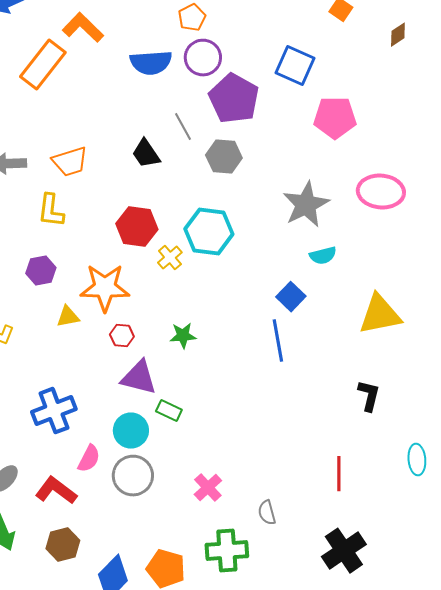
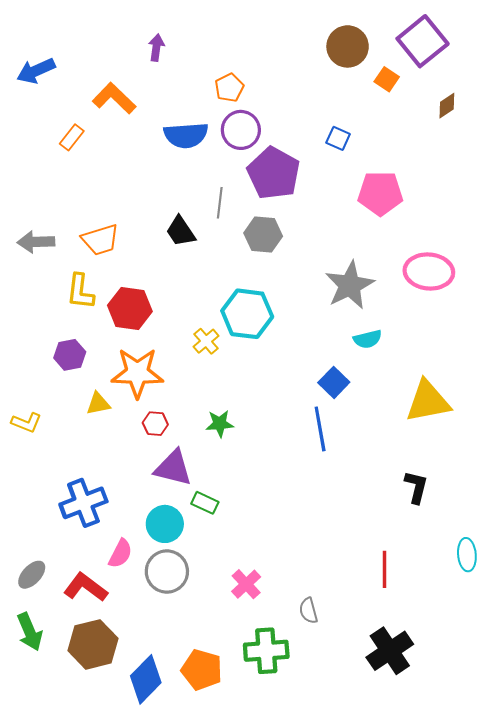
orange rectangle: (43, 65) -> (72, 137), size x0.5
blue square: (295, 66) -> (338, 138), size x0.6
gray line: (183, 127) -> (220, 203), turned 36
red hexagon: (137, 227) -> (130, 308), moved
brown hexagon: (63, 545) -> (93, 644), size x1.4

